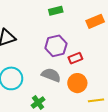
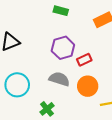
green rectangle: (56, 11) -> (61, 11), turned 32

